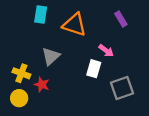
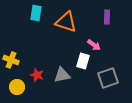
purple rectangle: (121, 19) -> (107, 17), turned 32
gray triangle: (51, 56) -> (62, 75), moved, turned 30
yellow cross: (21, 73) -> (11, 60), moved

